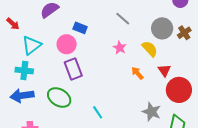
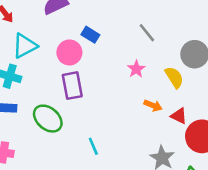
red triangle: (164, 70) -> (179, 116), moved, turned -40
orange arrow: (137, 73) -> (153, 105), turned 144

